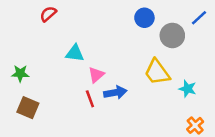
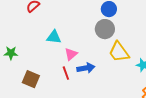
gray circle: (172, 35) -> (105, 29), moved
brown square: (28, 108) -> (31, 79), moved

